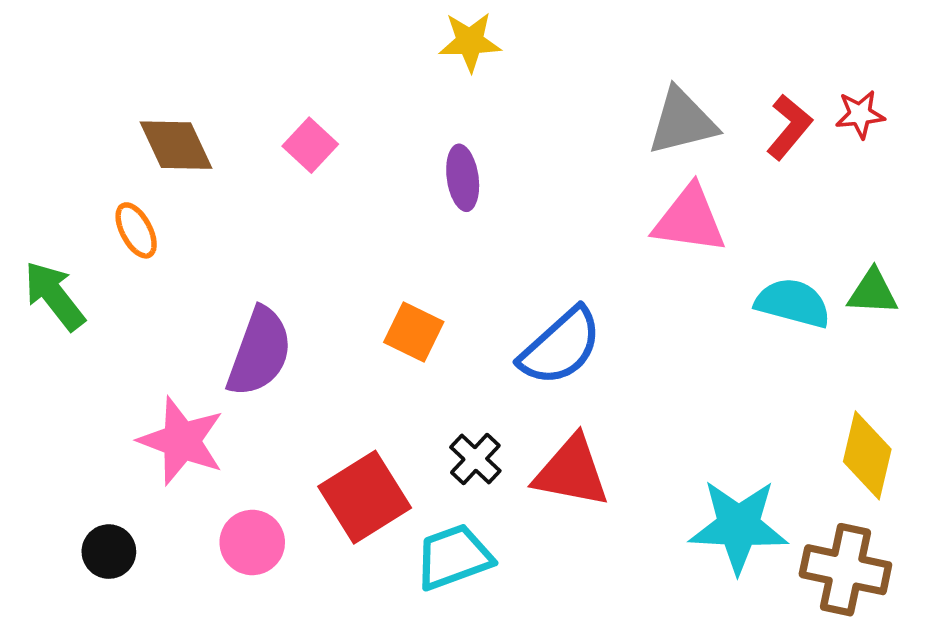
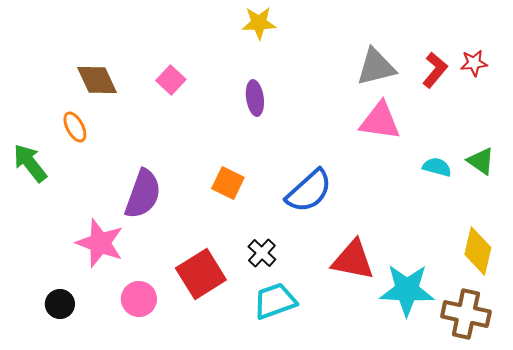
green triangle: (873, 292) -> (481, 161), turned 32
cyan semicircle: (793, 303) -> (437, 167), size x0.7
red triangle: (572, 472) -> (353, 260), moved
cyan trapezoid: (454, 557) -> (275, 301), moved

